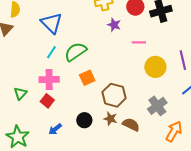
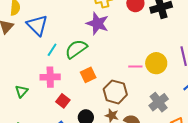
blue triangle: (52, 23) -> (37, 25), moved
purple star: (114, 25) -> (97, 23), moved, size x1.6
pink line: (139, 42) -> (135, 67), moved
red square: (47, 101) -> (63, 101), moved

